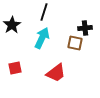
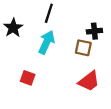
red square: (15, 68) -> (28, 78), moved, turned 32
red trapezoid: (56, 73) -> (89, 81), moved

